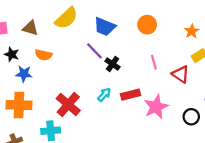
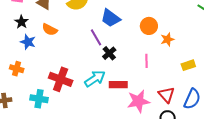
orange star: (192, 31) -> (167, 39), moved
red triangle: (181, 74) -> (166, 95), moved
cyan arrow: (104, 95) -> (95, 79), size x1.5
red cross: (68, 104) -> (61, 79), turned -35
orange cross: (19, 105) -> (17, 69), size x0.6

